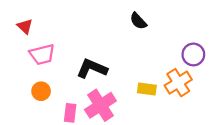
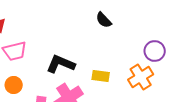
yellow rectangle: (147, 89) -> (101, 76), moved

